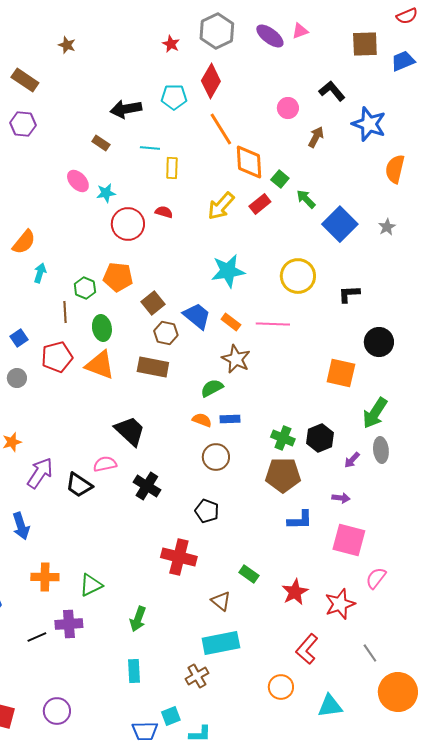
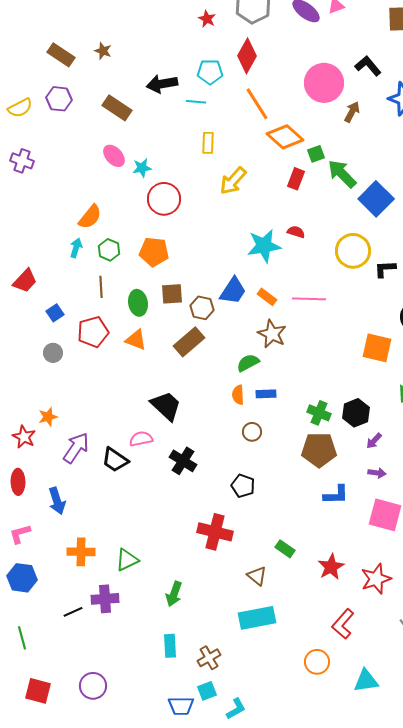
brown star: (67, 45) -> (103, 51), moved
pink circle: (288, 108) -> (324, 83), size x1.8
brown rectangle: (101, 143) -> (117, 108), moved, size x1.6
cyan line: (150, 148) -> (196, 102), moved
orange diamond: (249, 162) -> (285, 137), turned -45
green square: (280, 179) -> (316, 154), turned 30
green arrow: (306, 199) -> (342, 174), size x1.5
red rectangle: (260, 204) -> (296, 179), turned -30
yellow arrow: (221, 206) -> (233, 181), moved
red semicircle: (164, 212) -> (296, 232), moved
orange semicircle: (24, 242) -> (90, 217), moved
yellow circle: (298, 276) -> (353, 251), moved
green hexagon: (85, 288) -> (109, 250), moved
brown square: (153, 303) -> (172, 294), moved, turned 35
blue trapezoid: (197, 316) -> (233, 291), turned 84
orange triangle: (100, 365) -> (136, 340), size x0.7
brown rectangle: (153, 367) -> (189, 342), turned -52
orange semicircle: (202, 420) -> (238, 395), turned -114
brown circle: (216, 457) -> (252, 432), size x0.7
purple arrow: (352, 460) -> (374, 441), moved
brown cross: (197, 676) -> (209, 658), moved
cyan L-shape: (200, 734) -> (236, 709), turned -30

